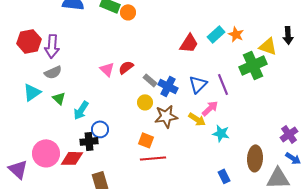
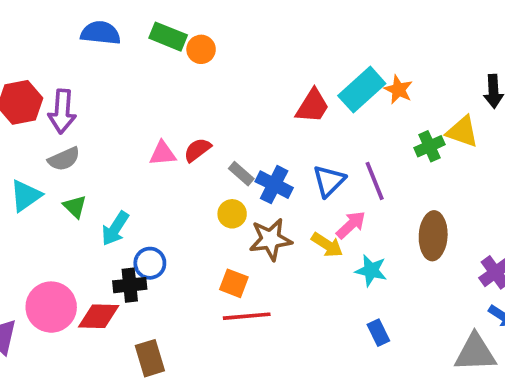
cyan rectangle: (216, 34) -> (362, 90), size x1.4
yellow triangle: (268, 46) -> (462, 132), moved
green cross: (253, 65) -> (429, 146), size x0.6
pink triangle: (107, 69) -> (163, 154), turned -49
brown ellipse: (255, 158) -> (433, 236), moved
blue rectangle: (224, 176) -> (378, 333), moved

